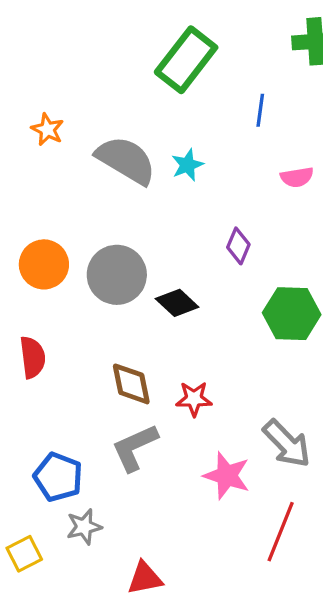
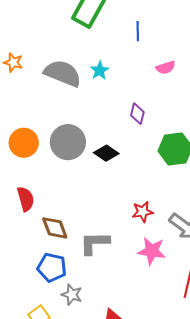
brown diamond: (131, 384) -> (55, 228), moved
red star: (194, 399) -> (143, 212), moved
gray L-shape: (135, 448) -> (95, 243), turned 32
gray star: (84, 527) -> (72, 295), turned -30

